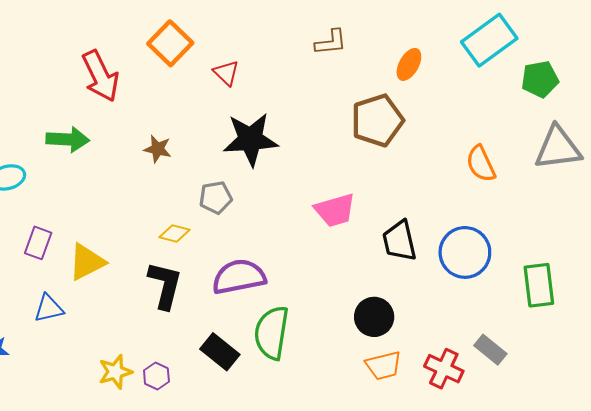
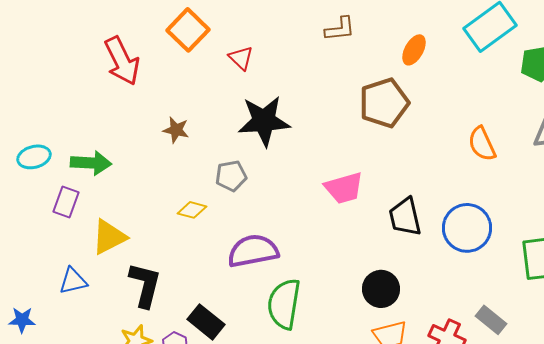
green arrow: (68, 139) -> (91, 163), moved
purple rectangle: (38, 243) -> (66, 202), moved
black L-shape: (165, 285) -> (145, 285), moved
black rectangle: (220, 352) -> (206, 322), moved

